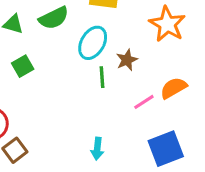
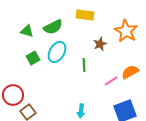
cyan ellipse: (93, 43) -> (57, 52), moved
brown star: (127, 60) -> (100, 44), moved

